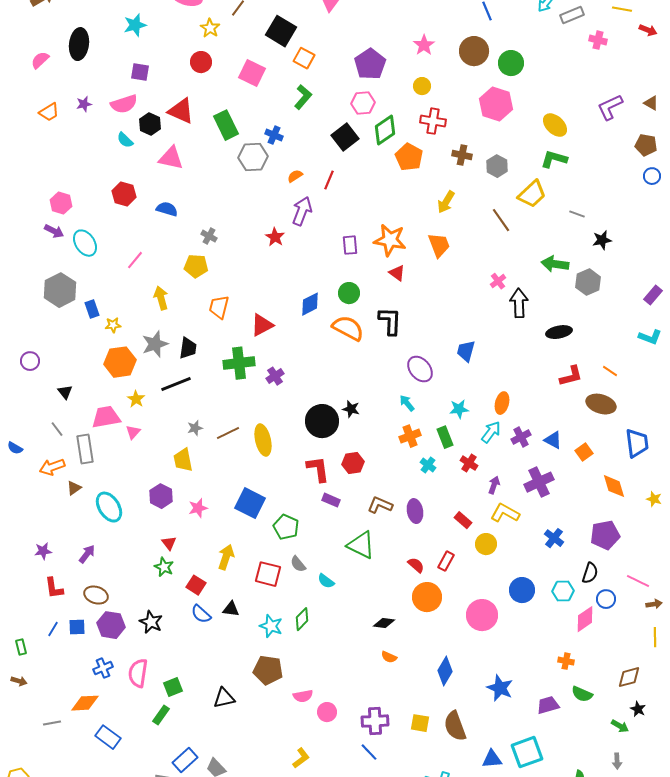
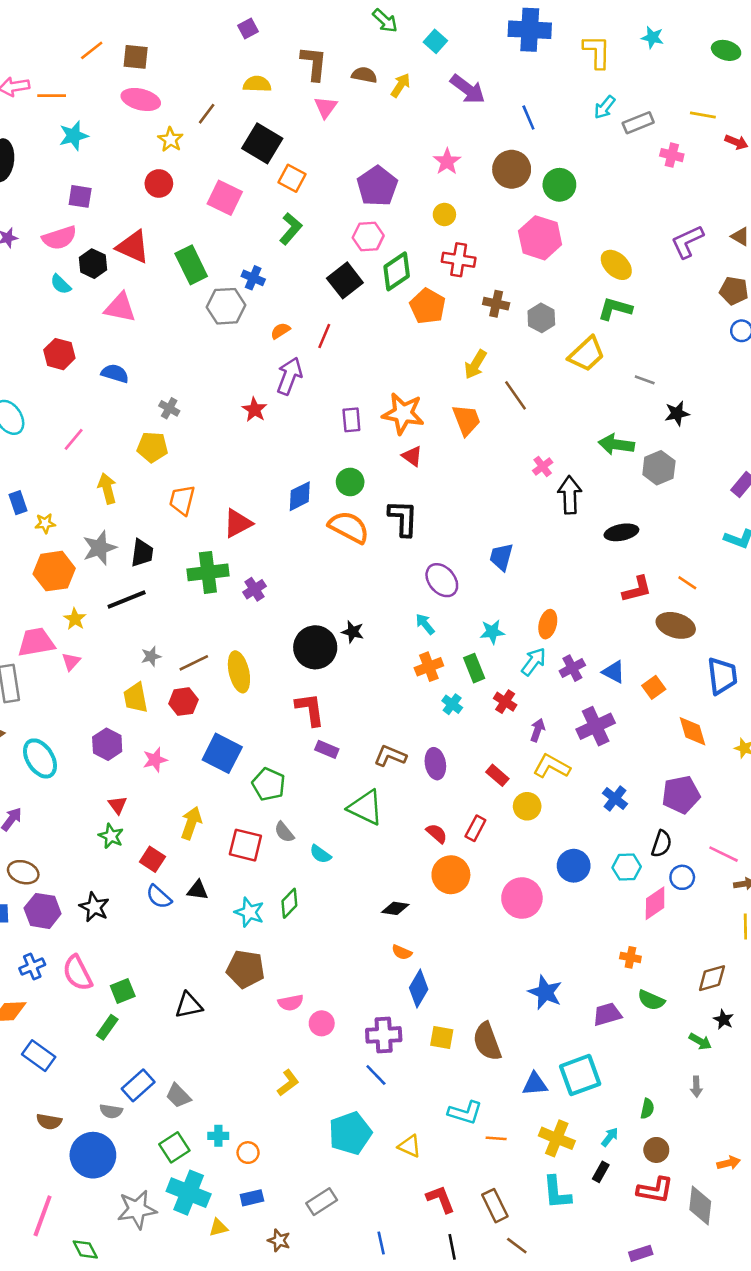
brown line: (501, 220) -> (515, 395), moved
red hexagon: (353, 463) -> (183, 702), moved
blue diamond: (445, 671) -> (419, 988), moved
pink semicircle: (138, 673) -> (77, 973), turned -36

